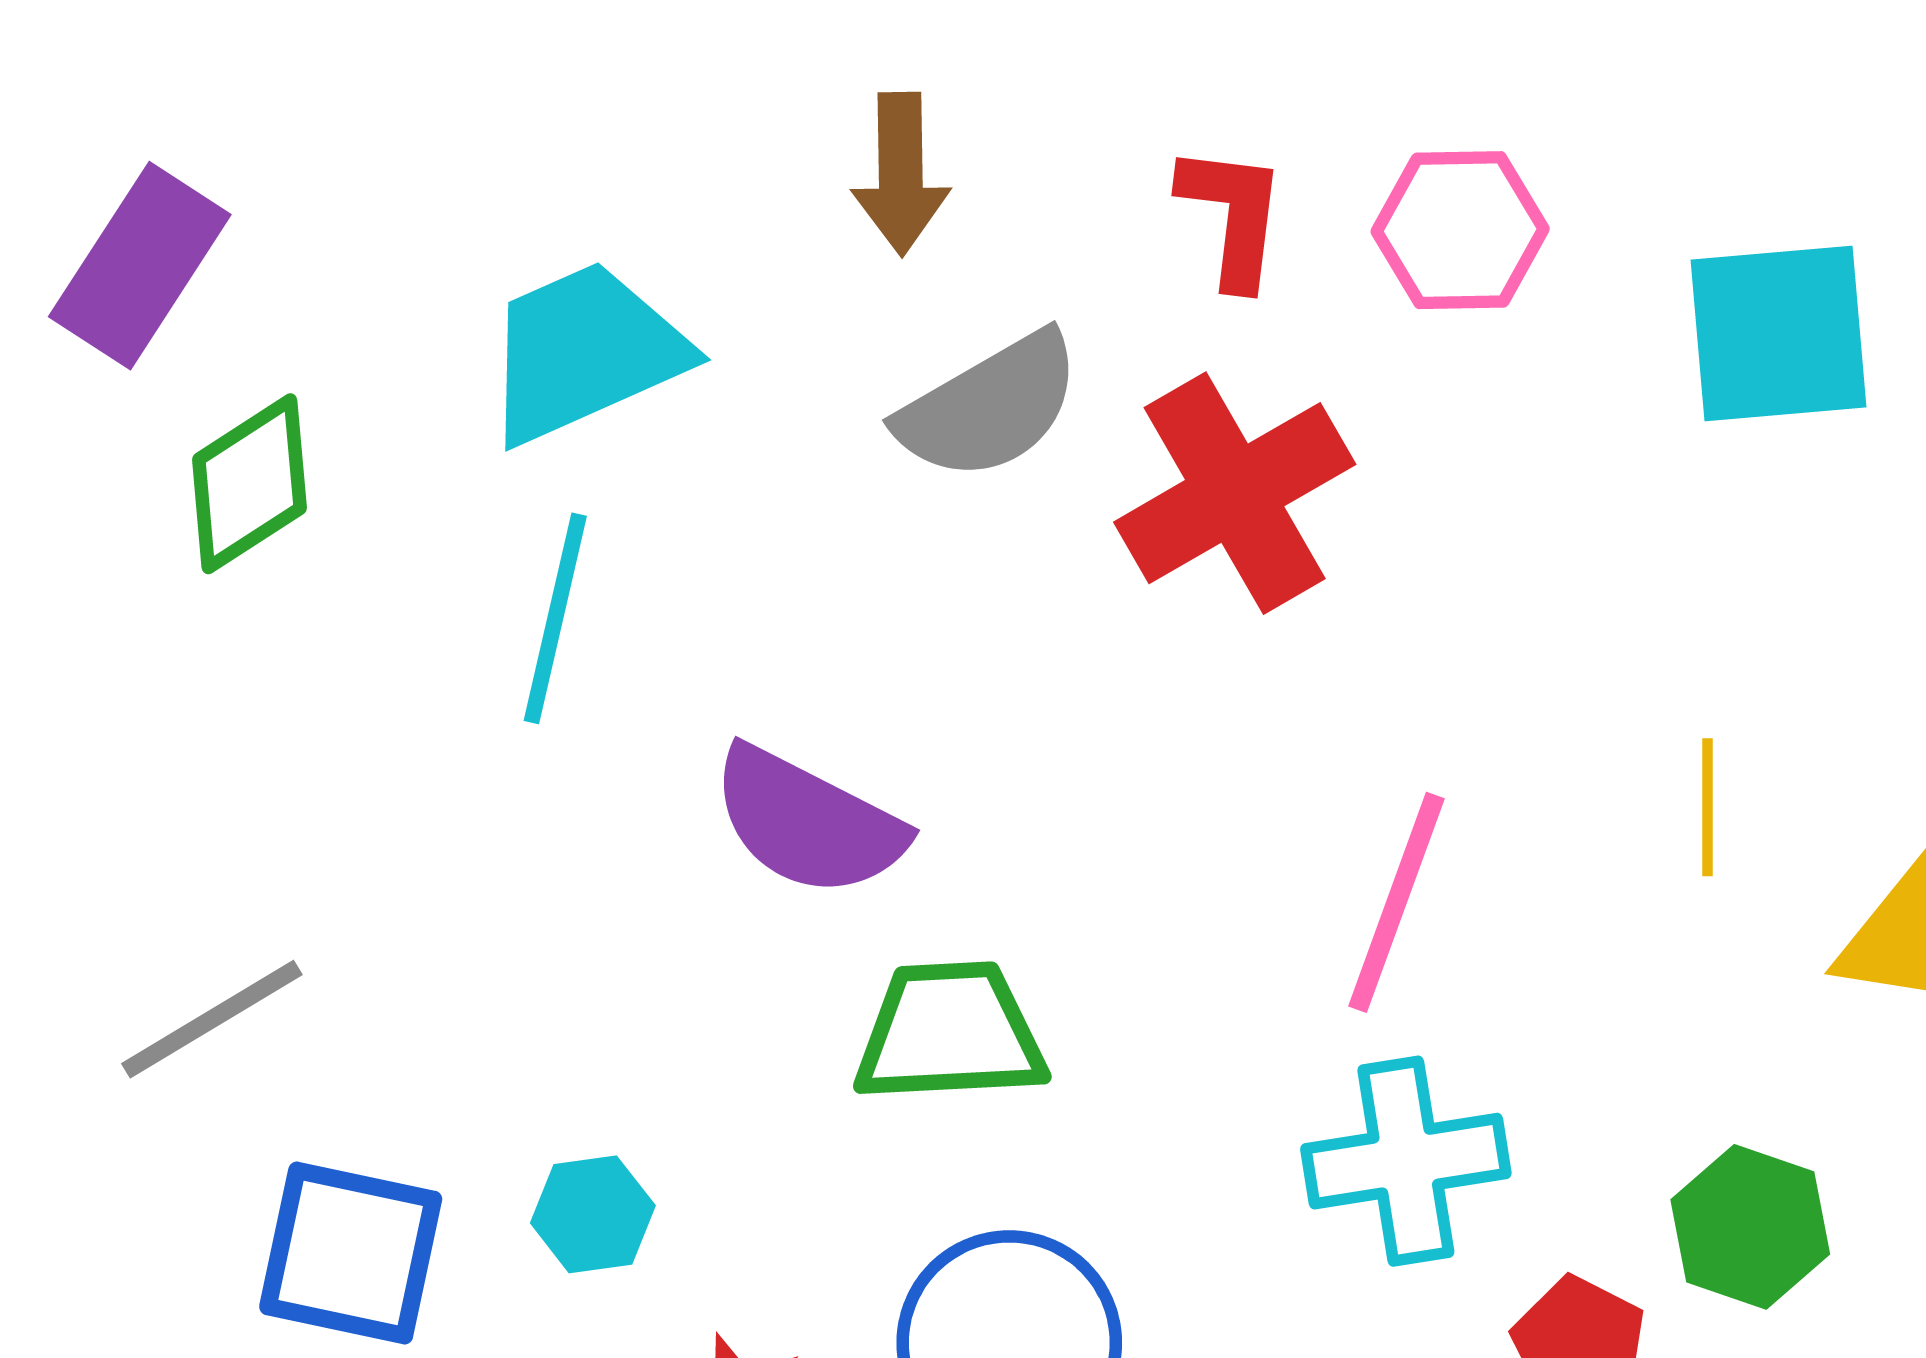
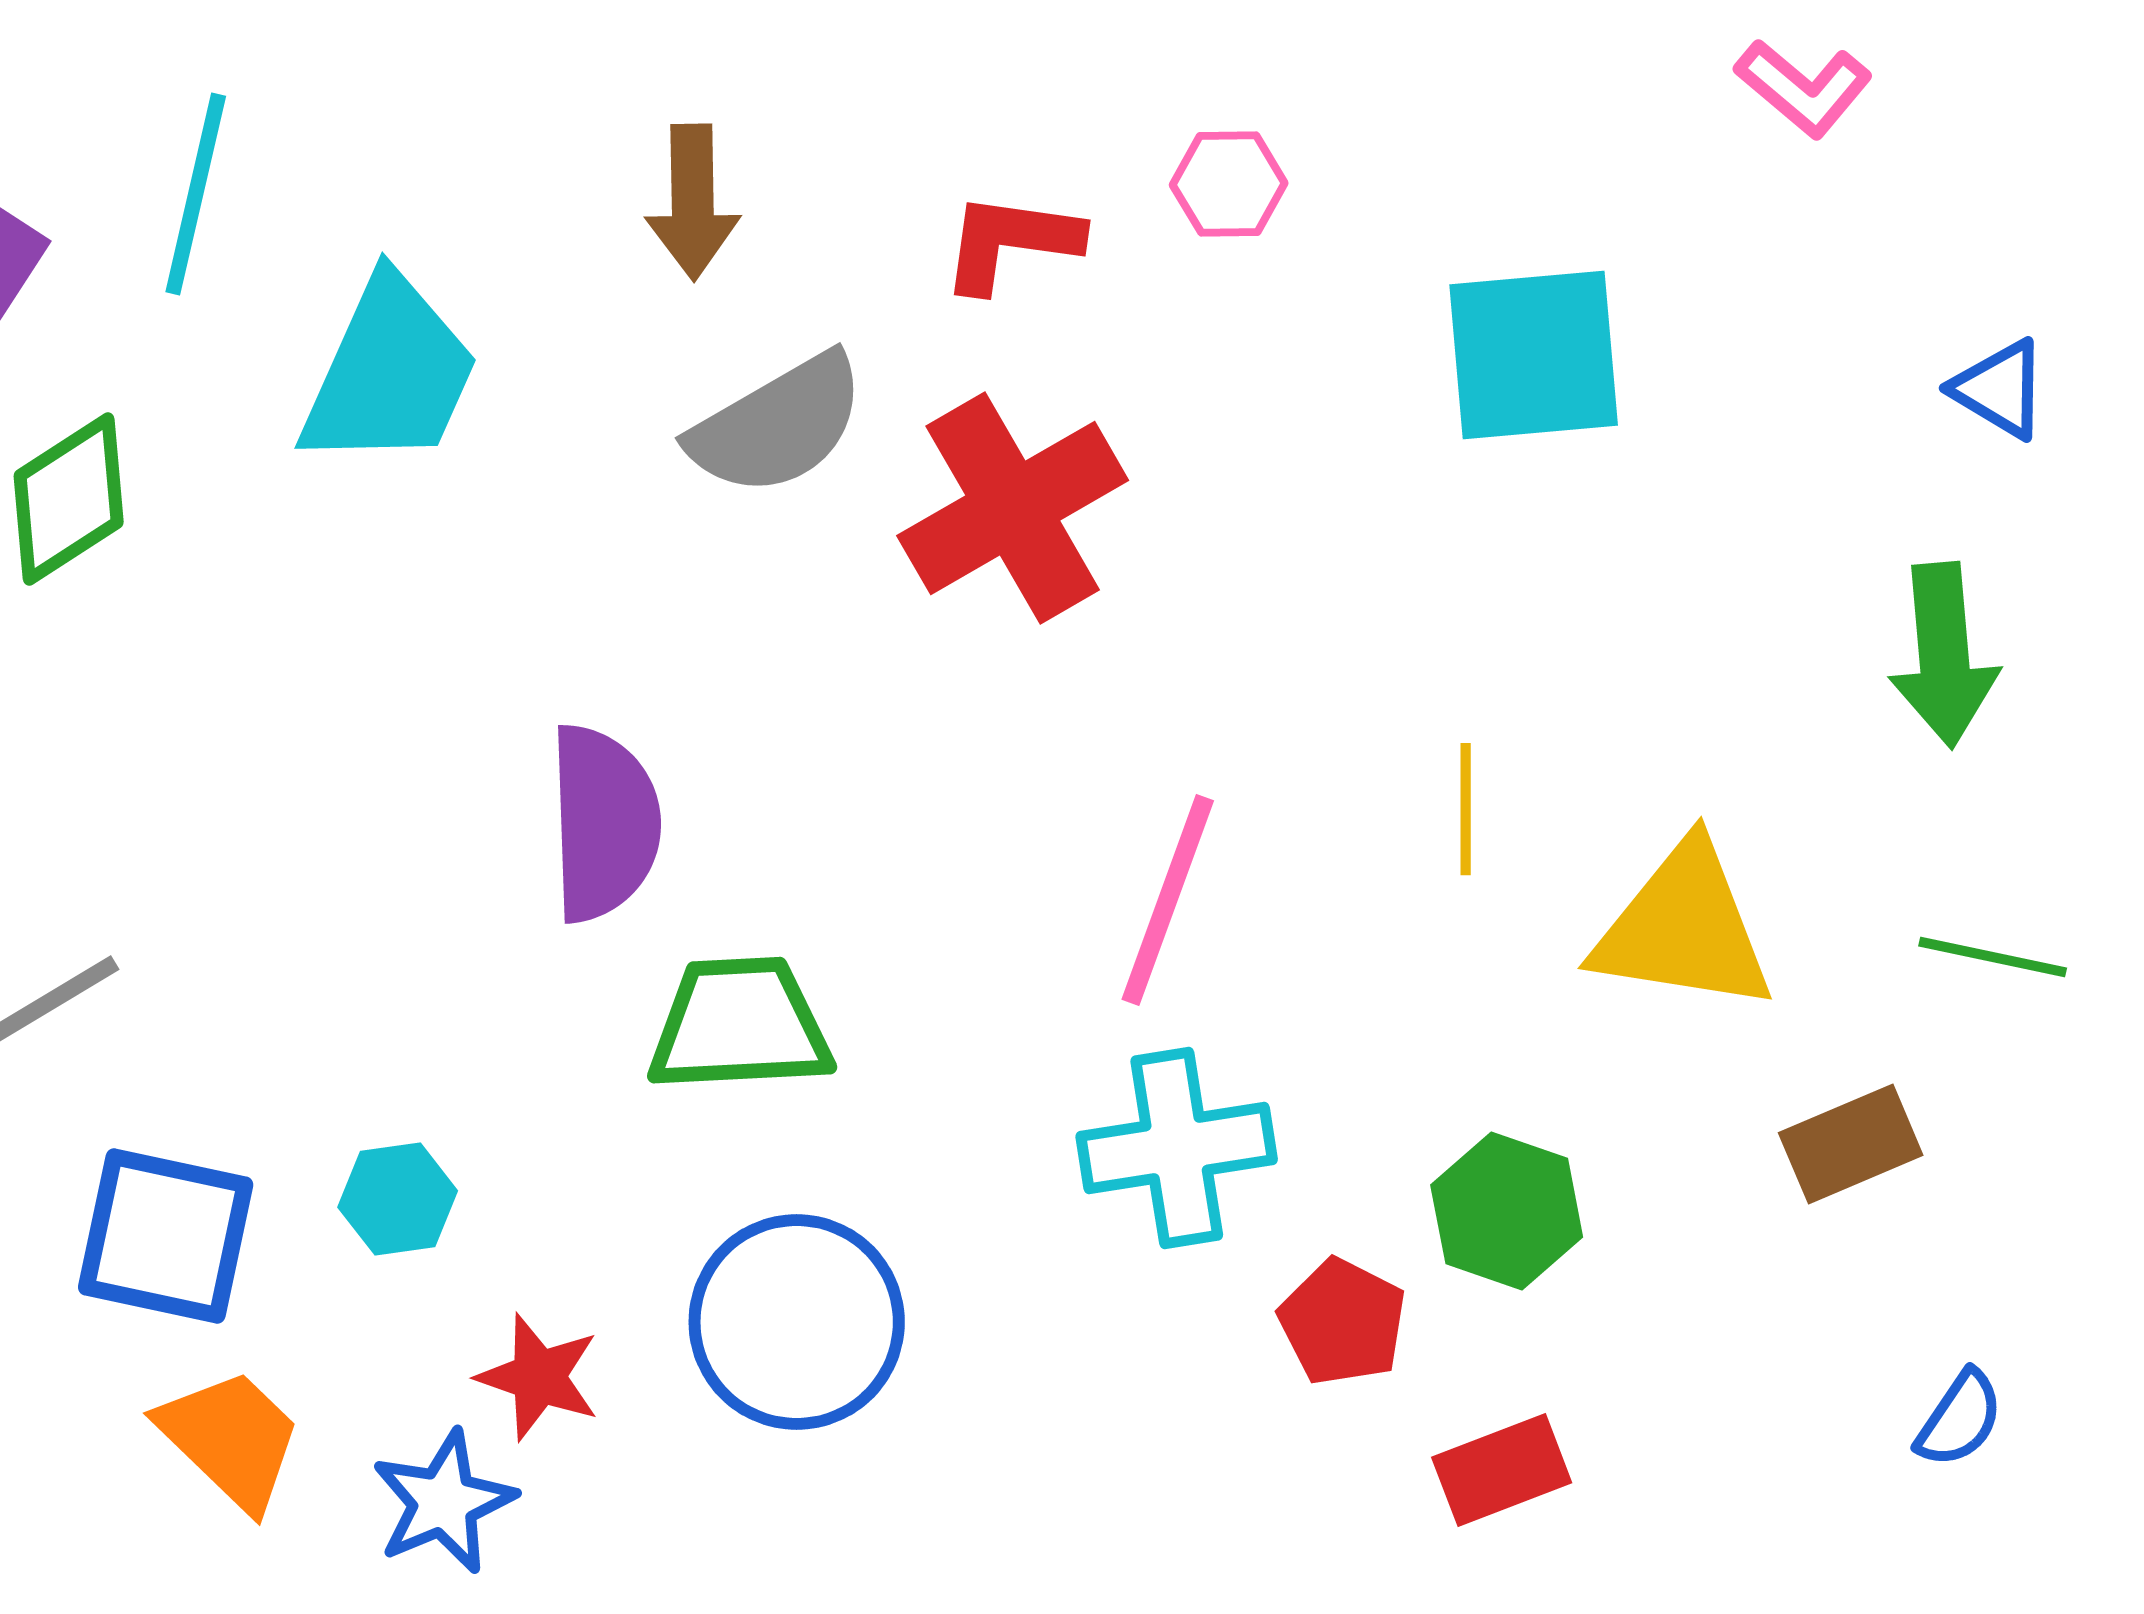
red L-shape: (1233, 216) -> (1011, 242), turned -89
pink hexagon: (1460, 230) -> (1229, 184), moved, size x0.7
cyan trapezoid: (584, 352) -> (390, 373), turned 138
cyan line: (555, 618) -> (196, 194), moved
purple semicircle: (808, 822) -> (604, 823), turned -119

